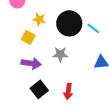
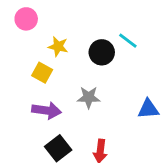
black circle: (69, 23) -> (102, 52), size x0.7
cyan line: (93, 28) -> (128, 41), moved

